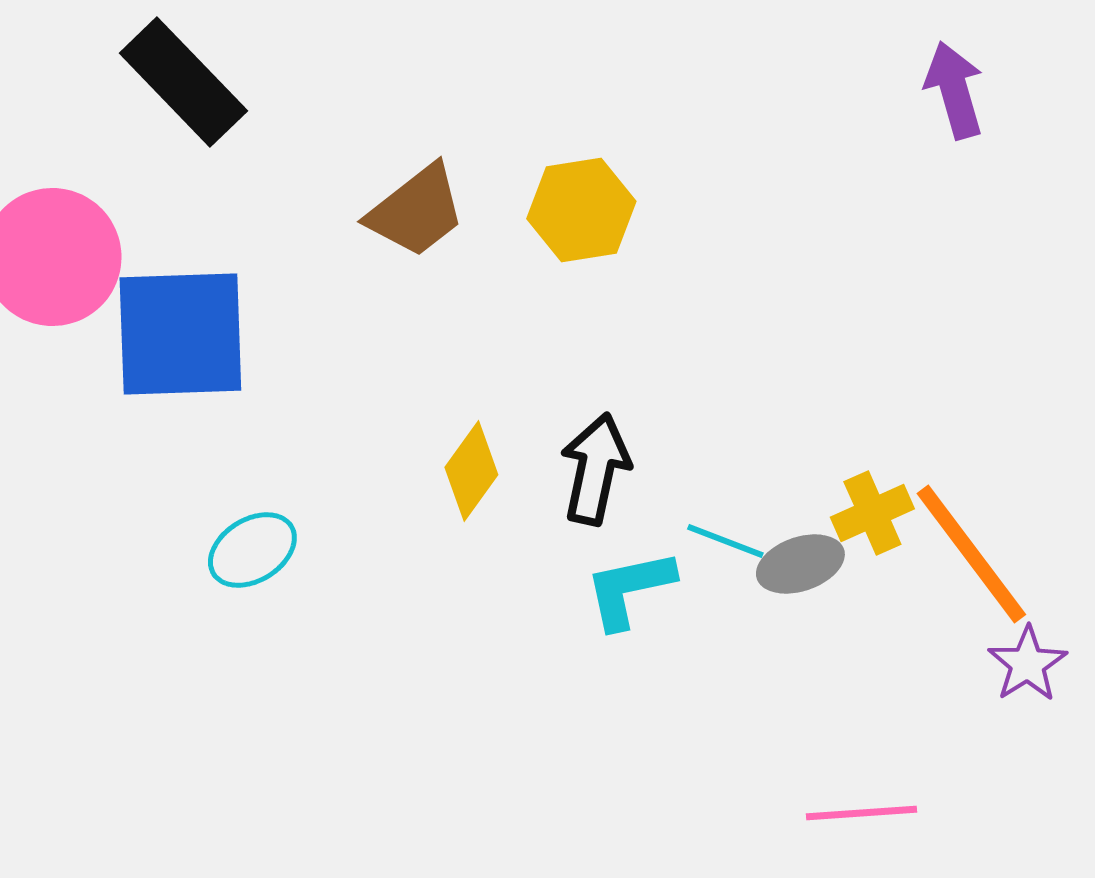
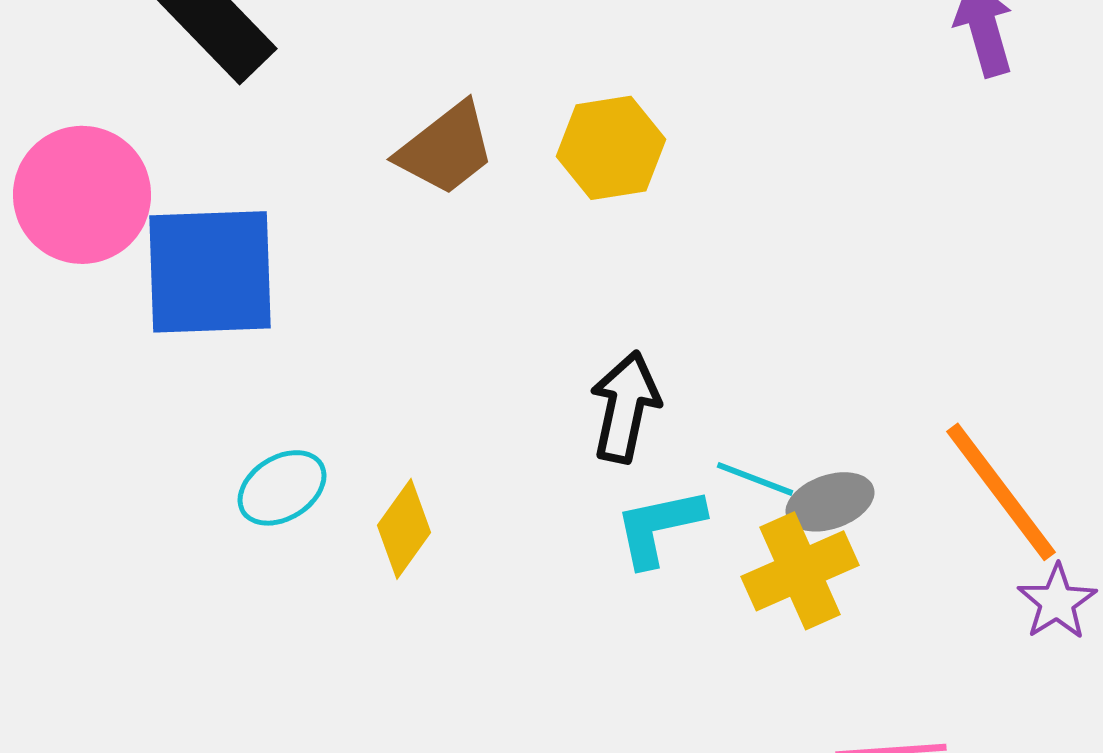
yellow diamond: (471, 471) -> (404, 529), moved
yellow cross: (872, 513) -> (800, 571), moved, size x1.4

